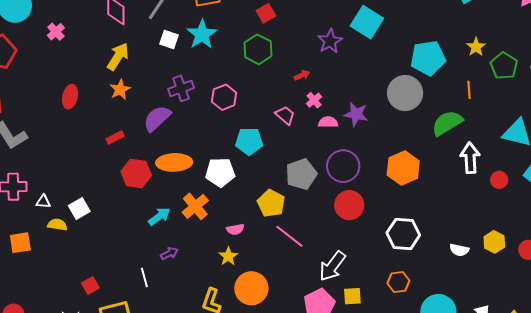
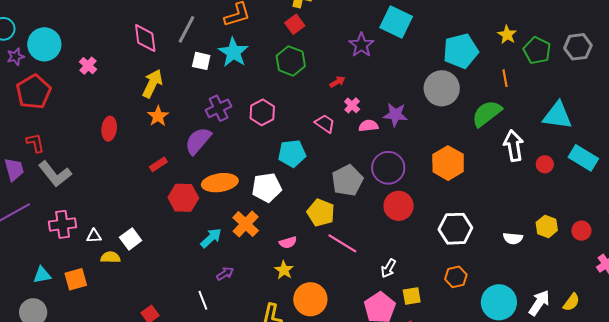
white arrow: (332, 266) -> (388, 268), size x0.6

